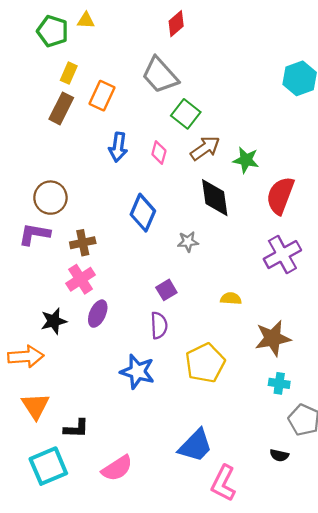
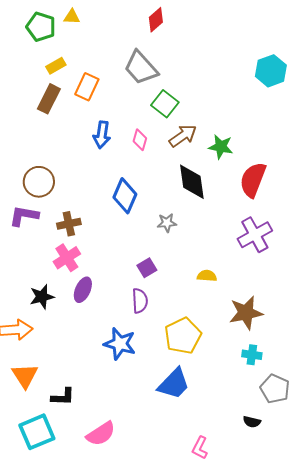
yellow rectangle: (69, 73) -> (56, 66), turned 36
blue trapezoid: (195, 446) -> (174, 384), moved
pink L-shape: (223, 483) -> (200, 448), size x0.7

